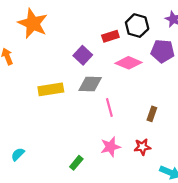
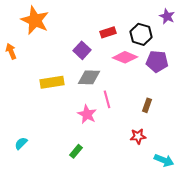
black hexagon: (137, 26) -> (141, 34), moved
purple pentagon: (163, 51) -> (157, 61), moved
pink star: (110, 147) -> (87, 114), moved, turned -30

